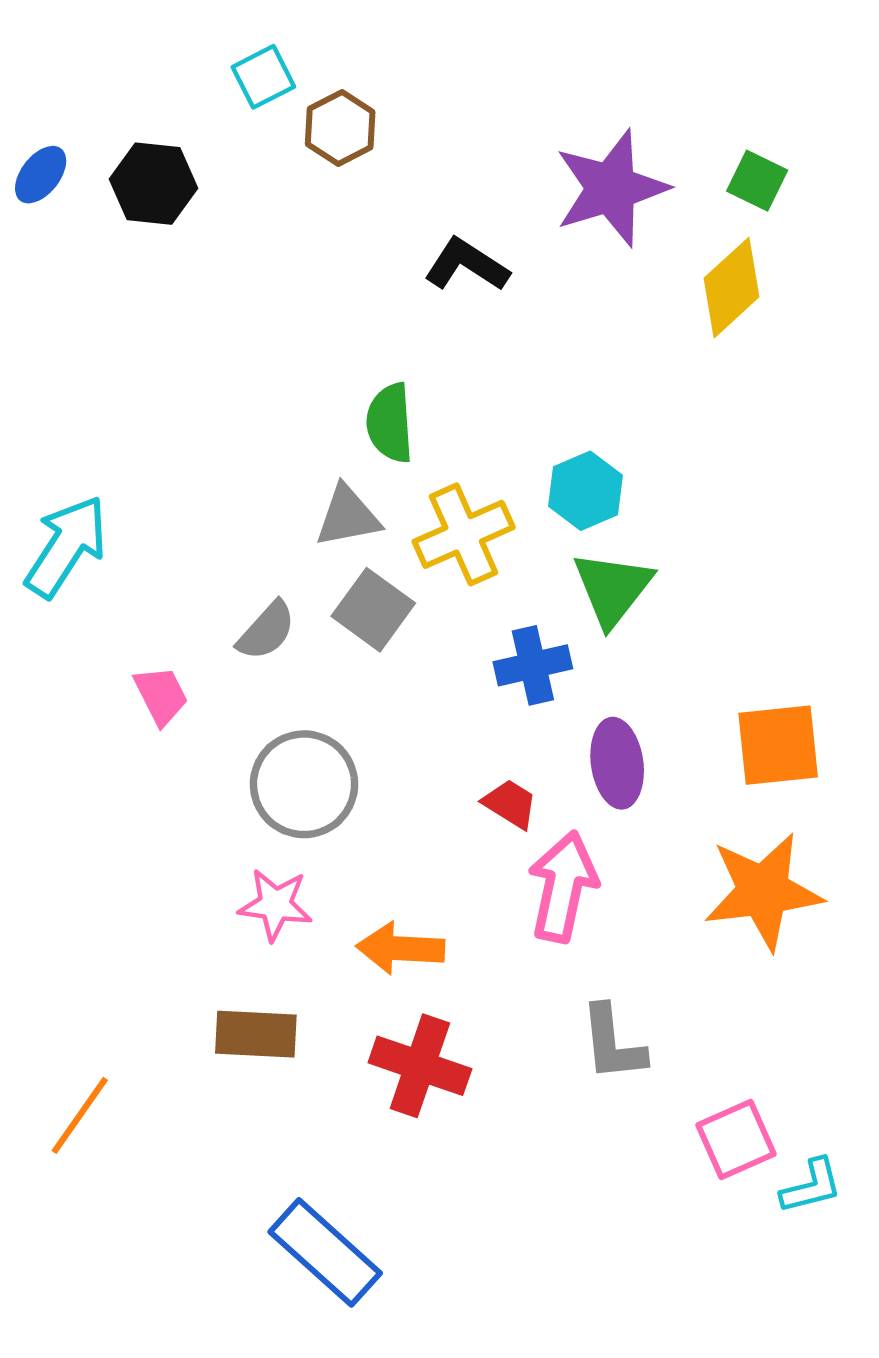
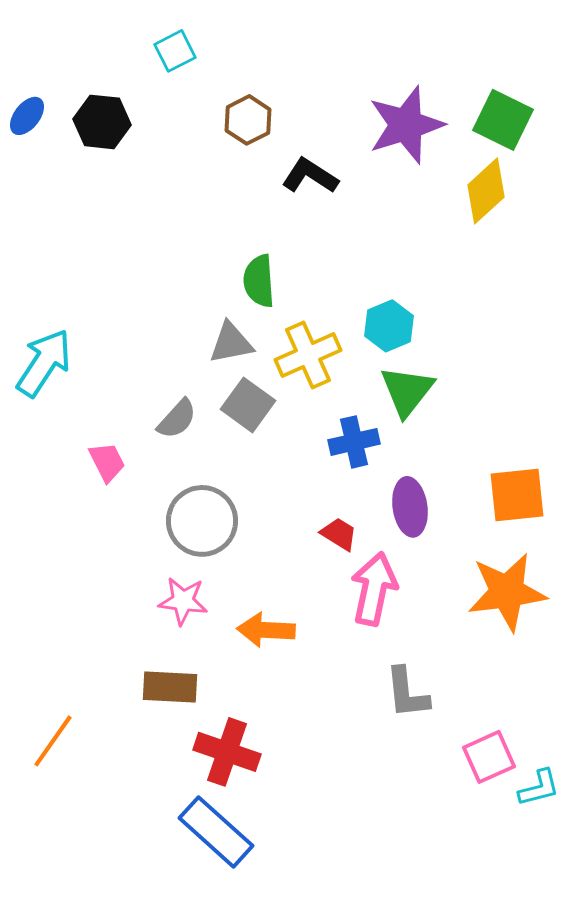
brown hexagon: (340, 128) -> (248, 120), moved
green square: (757, 181) -> (503, 120), size x1.5
red cross: (420, 1066) -> (227, 752), moved

